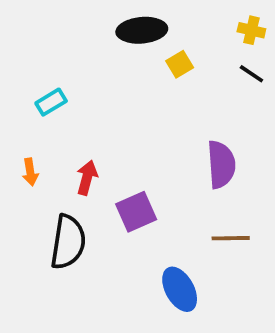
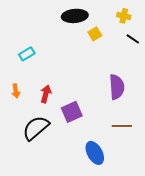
yellow cross: (251, 30) -> (124, 16), moved
black semicircle: (68, 242) -> (36, 128), turned -140

